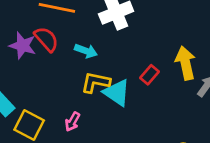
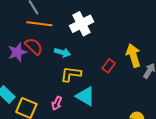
purple star: (23, 46) -> (17, 52), turned -30
cyan triangle: (117, 93) -> (85, 96), moved

